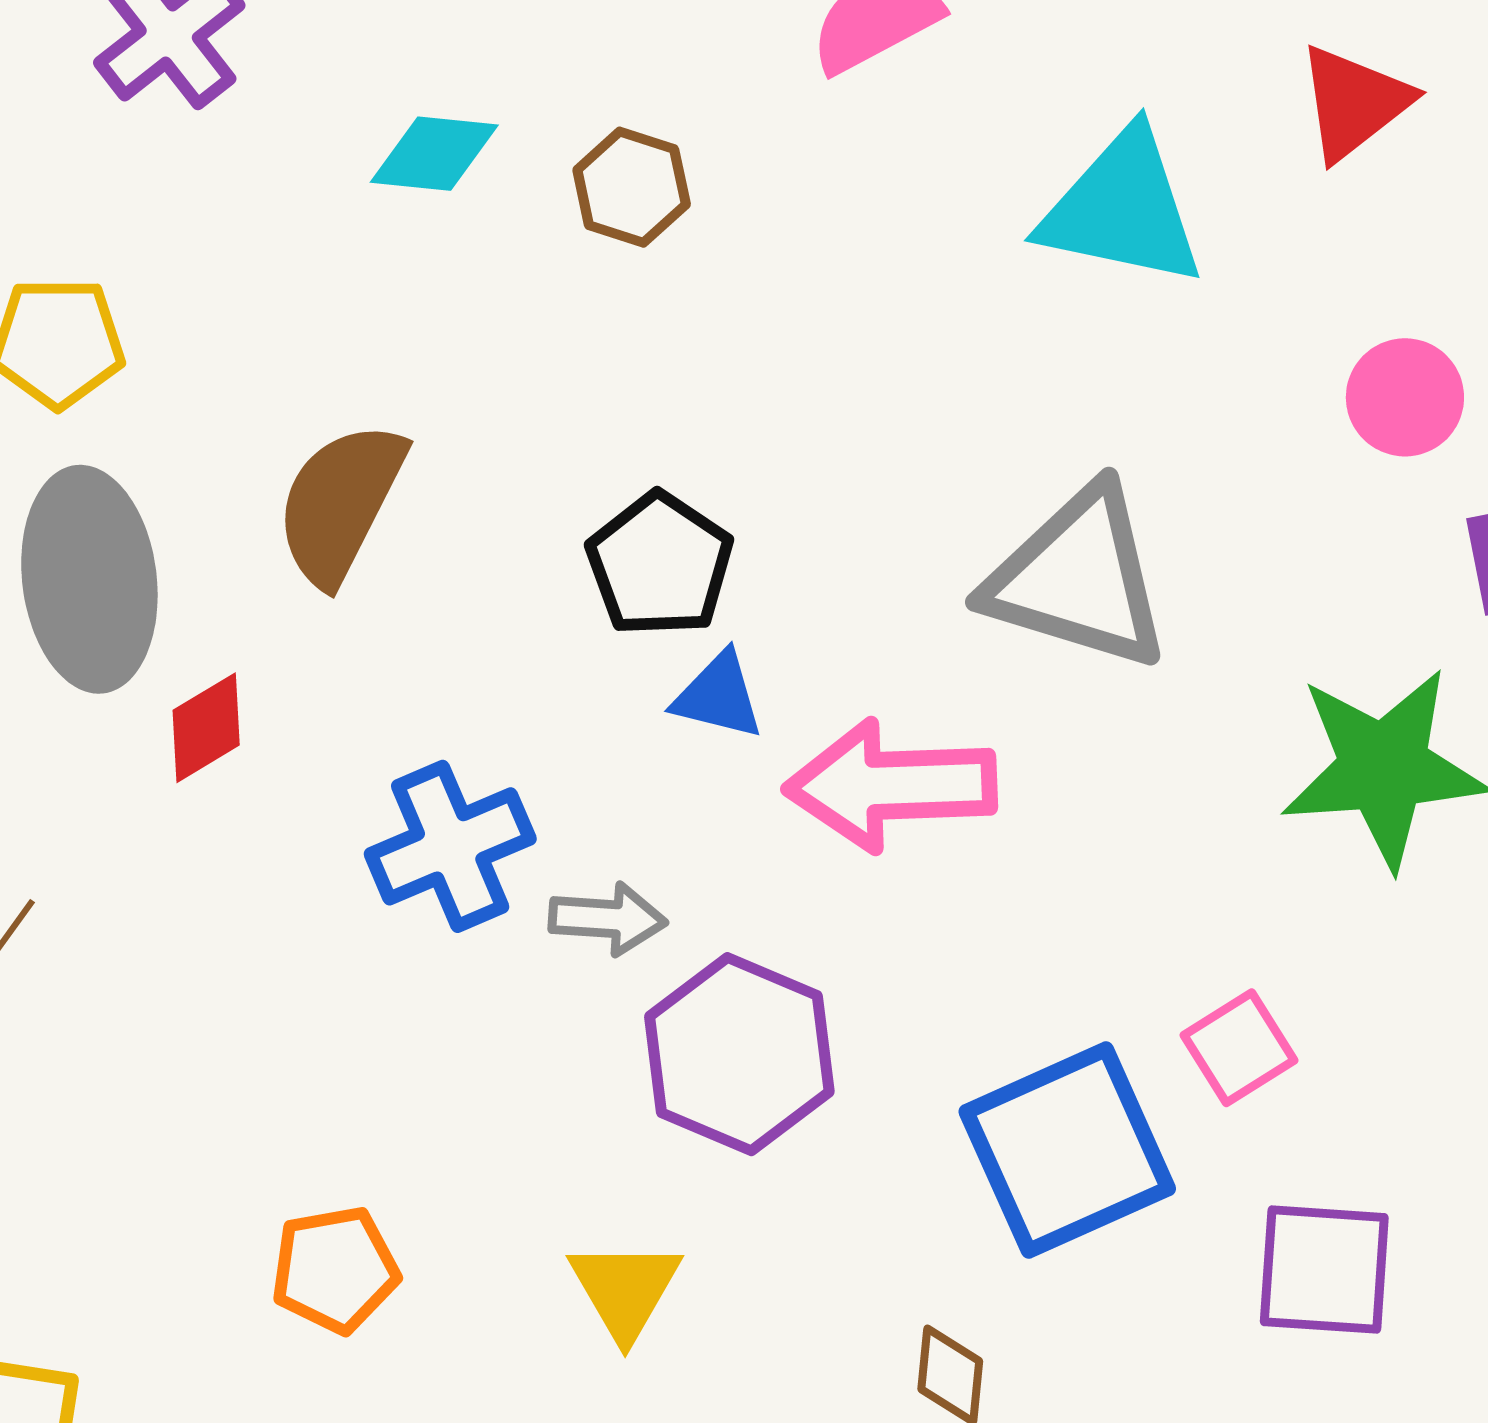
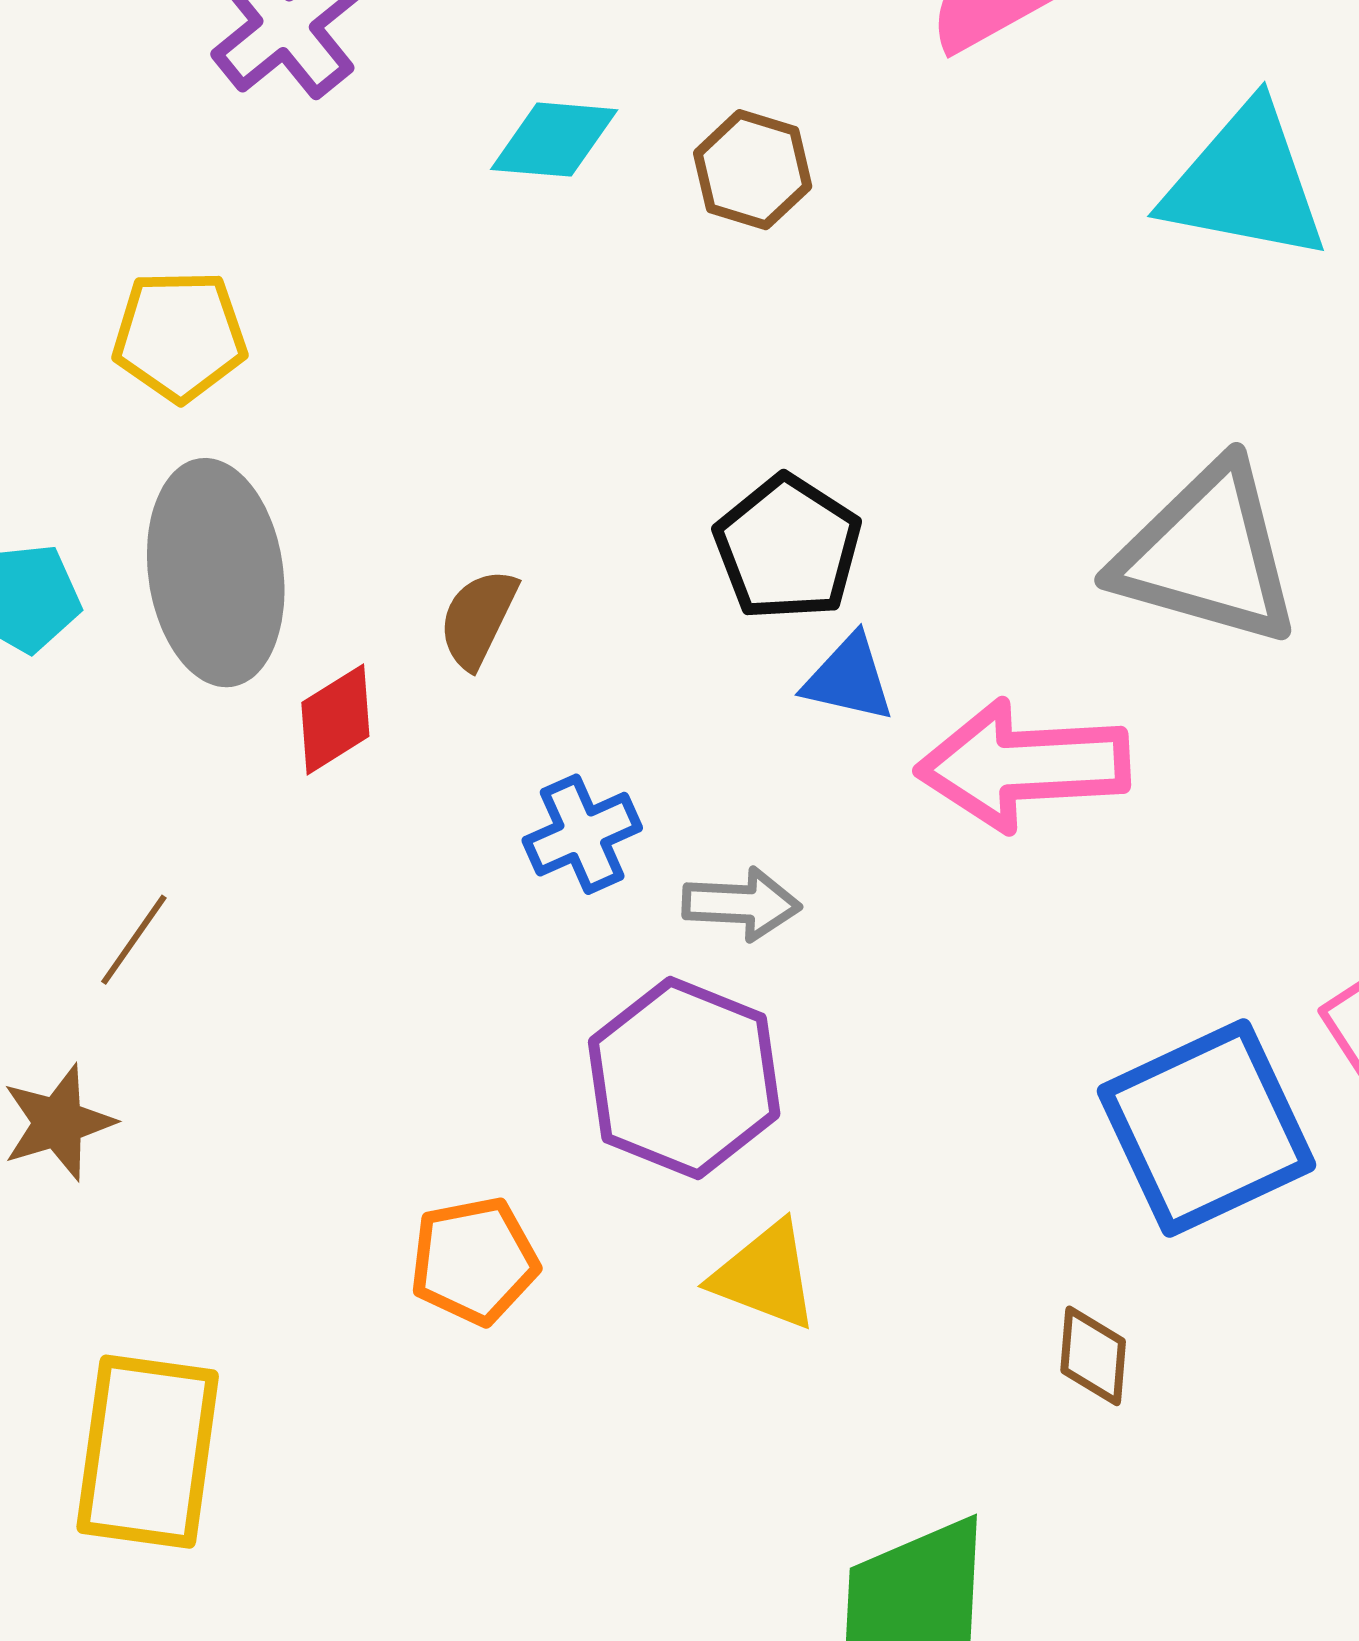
brown semicircle: (340, 503) -> (478, 618), moved, size x0.6
blue cross: (450, 846) -> (582, 834), size x0.7
purple hexagon: (739, 1054) -> (684, 1078), moved
yellow triangle: (625, 1290) -> (765, 1276), turned -38

